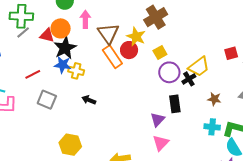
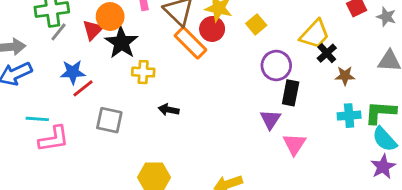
red triangle: (47, 35) -> (93, 30), turned -49
blue star: (63, 65) -> (73, 72), moved
purple circle: (169, 72) -> (276, 66), moved
black cross: (189, 79) -> (327, 53), moved
black rectangle: (175, 104) -> (291, 93), turned 30
pink triangle: (161, 143) -> (294, 144), moved

